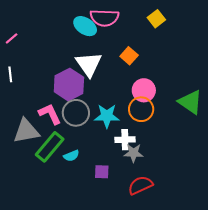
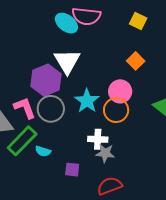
yellow square: (156, 19) -> (138, 21), turned -30
orange square: (129, 56) -> (136, 61), moved
cyan star: (107, 116) -> (87, 101), moved, turned 30
cyan semicircle: (71, 156) -> (43, 151), turned 35

